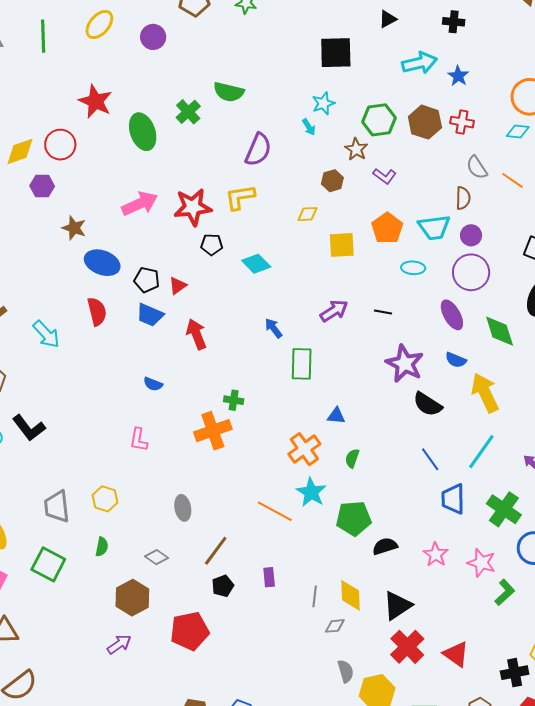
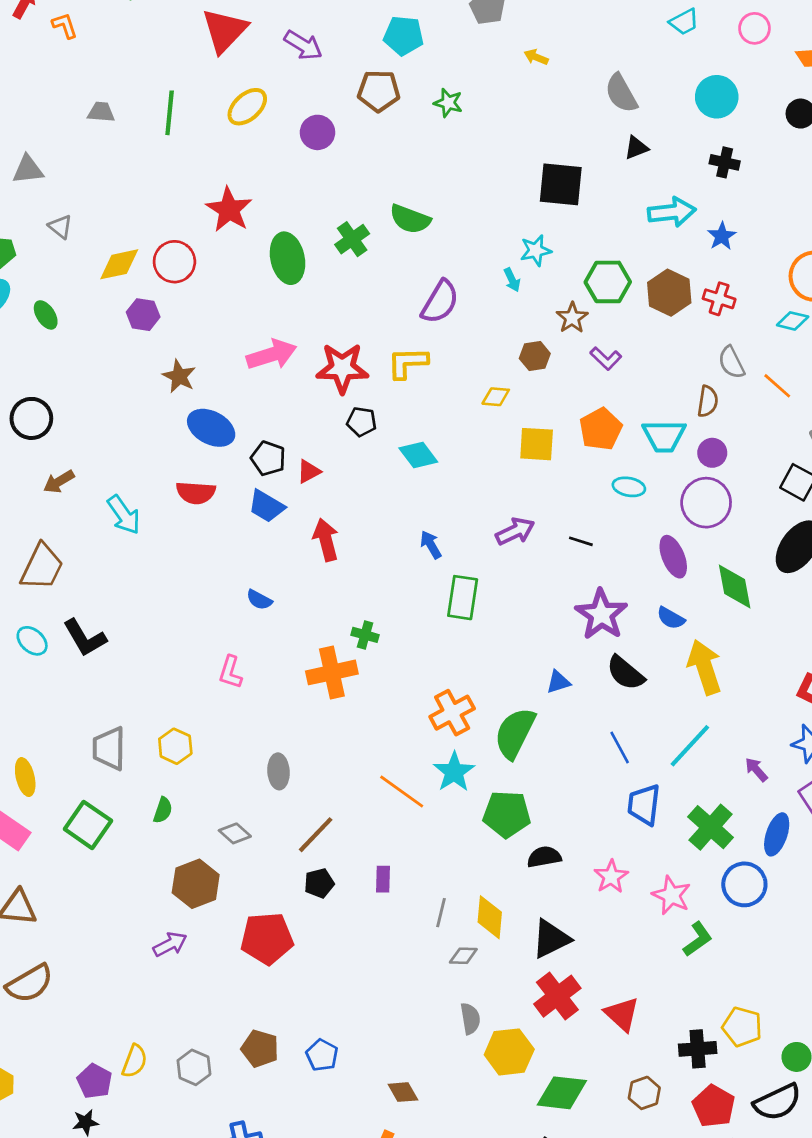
red semicircle: (97, 312) -> (196, 493), turned 100
blue triangle: (336, 416) -> (558, 682), moved, turned -30
green semicircle: (352, 458) -> (515, 733), size x2.0

